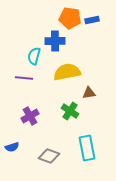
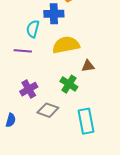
blue semicircle: (12, 147) -> (11, 120), turned -56
gray diamond: (49, 156) -> (48, 110), moved

